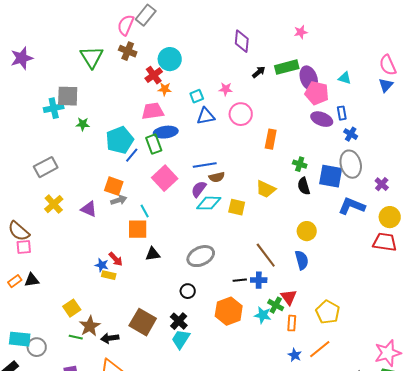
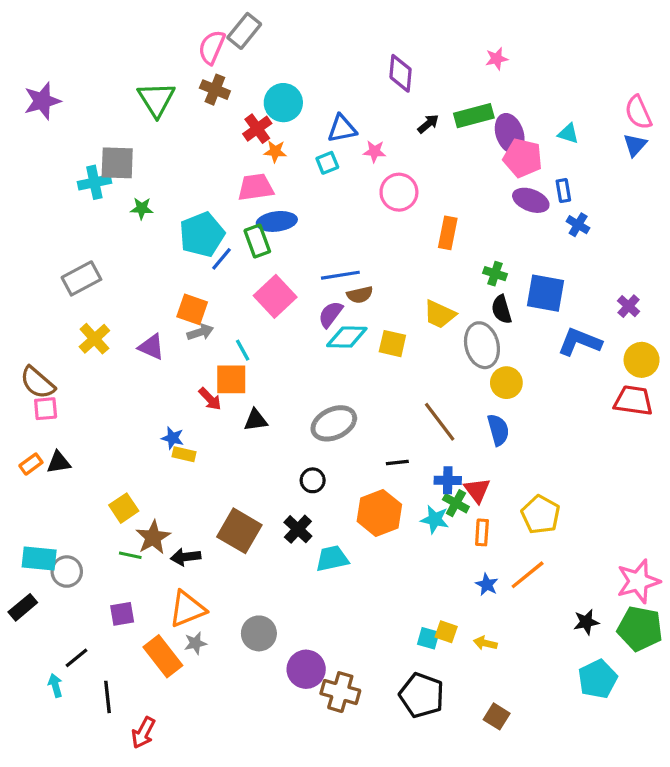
blue triangle: (206, 116) -> (342, 129), moved
gray ellipse: (351, 164) -> (482, 345), moved
red arrow: (116, 259) -> (210, 399), moved
blue cross: (259, 280) -> (448, 480), moved
cyan trapezoid: (181, 339) -> (332, 559), moved, turned 45

